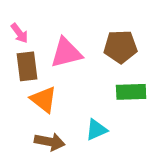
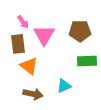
pink arrow: (19, 33) -> (23, 22), moved
pink triangle: (66, 53) -> (44, 35), turned -45

